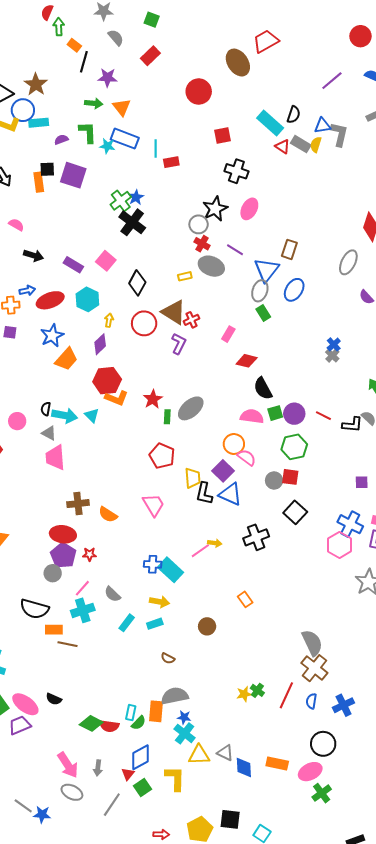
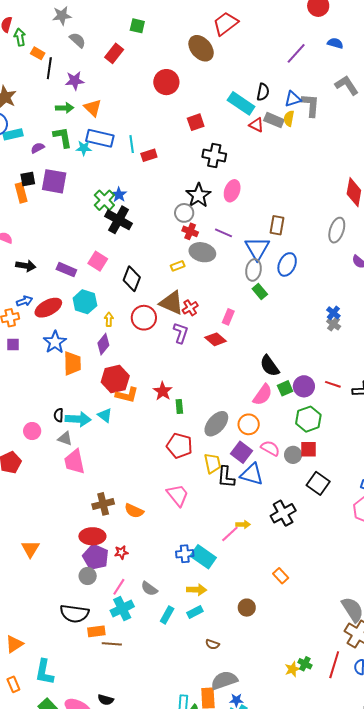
green square: (152, 20) -> (137, 26), moved
orange trapezoid: (66, 359) -> (72, 363), turned -35
red diamond: (247, 361) -> (216, 339), moved, turned 35
gray ellipse: (191, 408) -> (216, 424), moved
pink semicircle: (252, 416) -> (263, 395), turned 125
pink semicircle: (247, 457) -> (270, 448), moved

